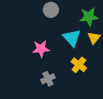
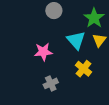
green star: (89, 17) -> (94, 18), turned -30

